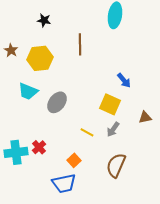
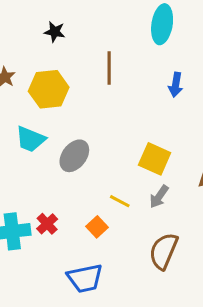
blue arrow: (124, 80) -> (176, 85), moved, turned 49
orange square: (74, 160) -> (97, 227), moved

